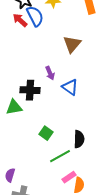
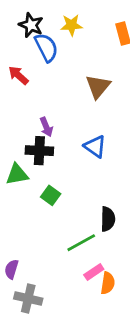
red arrow: (20, 20) -> (18, 75), moved
purple arrow: (50, 73) -> (46, 127), moved
green square: (46, 133) -> (51, 195), moved

